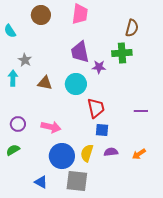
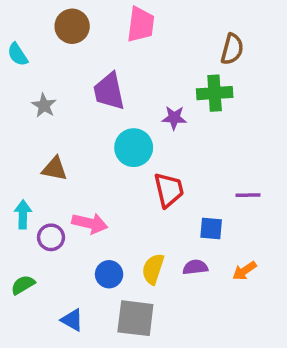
purple trapezoid: (80, 52) -> (109, 91), moved
cyan arrow: (13, 78) -> (23, 214), moved
brown triangle: (45, 83) -> (55, 169), moved
purple circle: (18, 124) -> (51, 237), moved
blue square: (102, 130) -> (211, 229), moved
green semicircle: (13, 150) -> (23, 285), moved
blue circle: (62, 156) -> (109, 274), size x0.6

